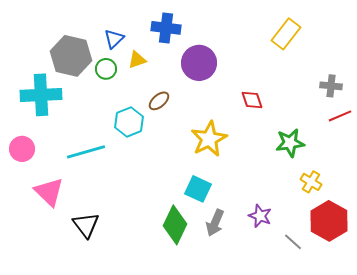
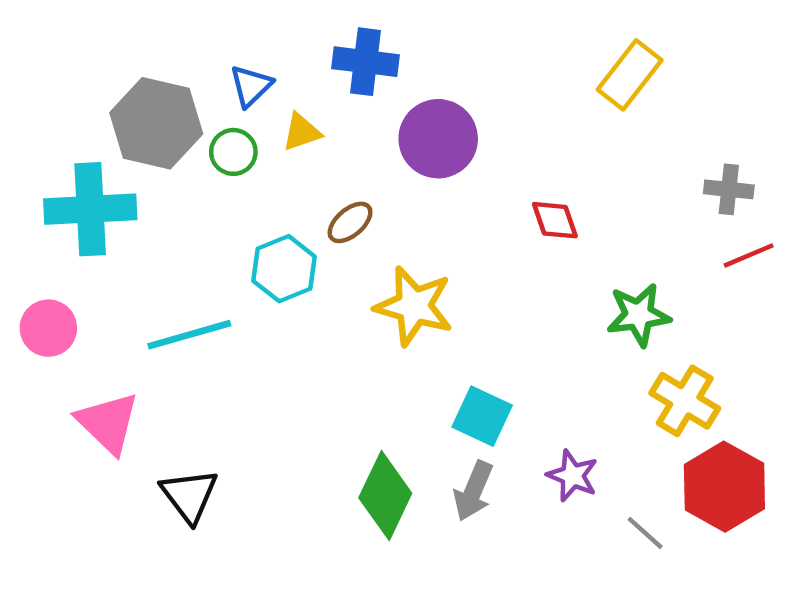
yellow star: (209, 139) -> (414, 306), moved, turned -30
yellow cross: (311, 182) -> (685, 401), size x1.4
cyan square: (198, 189) -> (482, 416), moved

